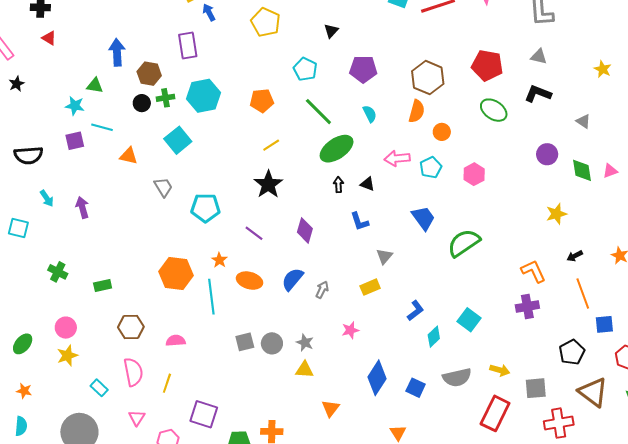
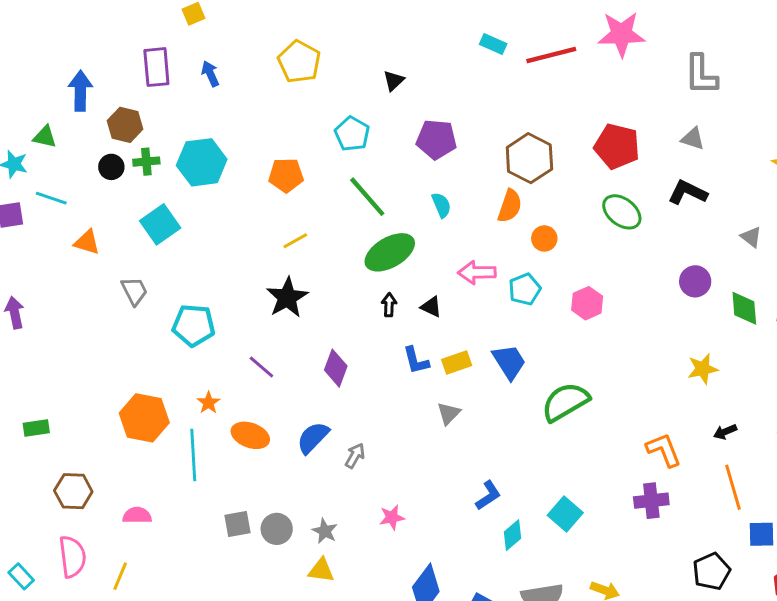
blue arrow: (209, 12) -> (210, 74), moved
purple rectangle: (188, 46) -> (156, 67), moved
yellow rectangle: (370, 287) -> (457, 362), moved

